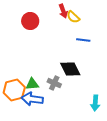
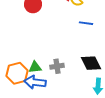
black diamond: (70, 69) -> (91, 63), moved
gray cross: (54, 83) -> (57, 66), turned -32

